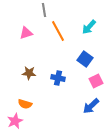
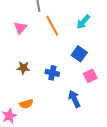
pink triangle: (26, 33) -> (20, 28), turned -32
orange semicircle: (25, 104) -> (26, 104), moved, turned -32
blue arrow: (91, 106) -> (74, 99), moved, turned 108

